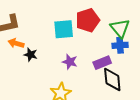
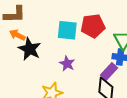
black star: (31, 55) -> (30, 49), size x1.6
purple rectangle: (102, 63) -> (109, 71), moved, turned -36

